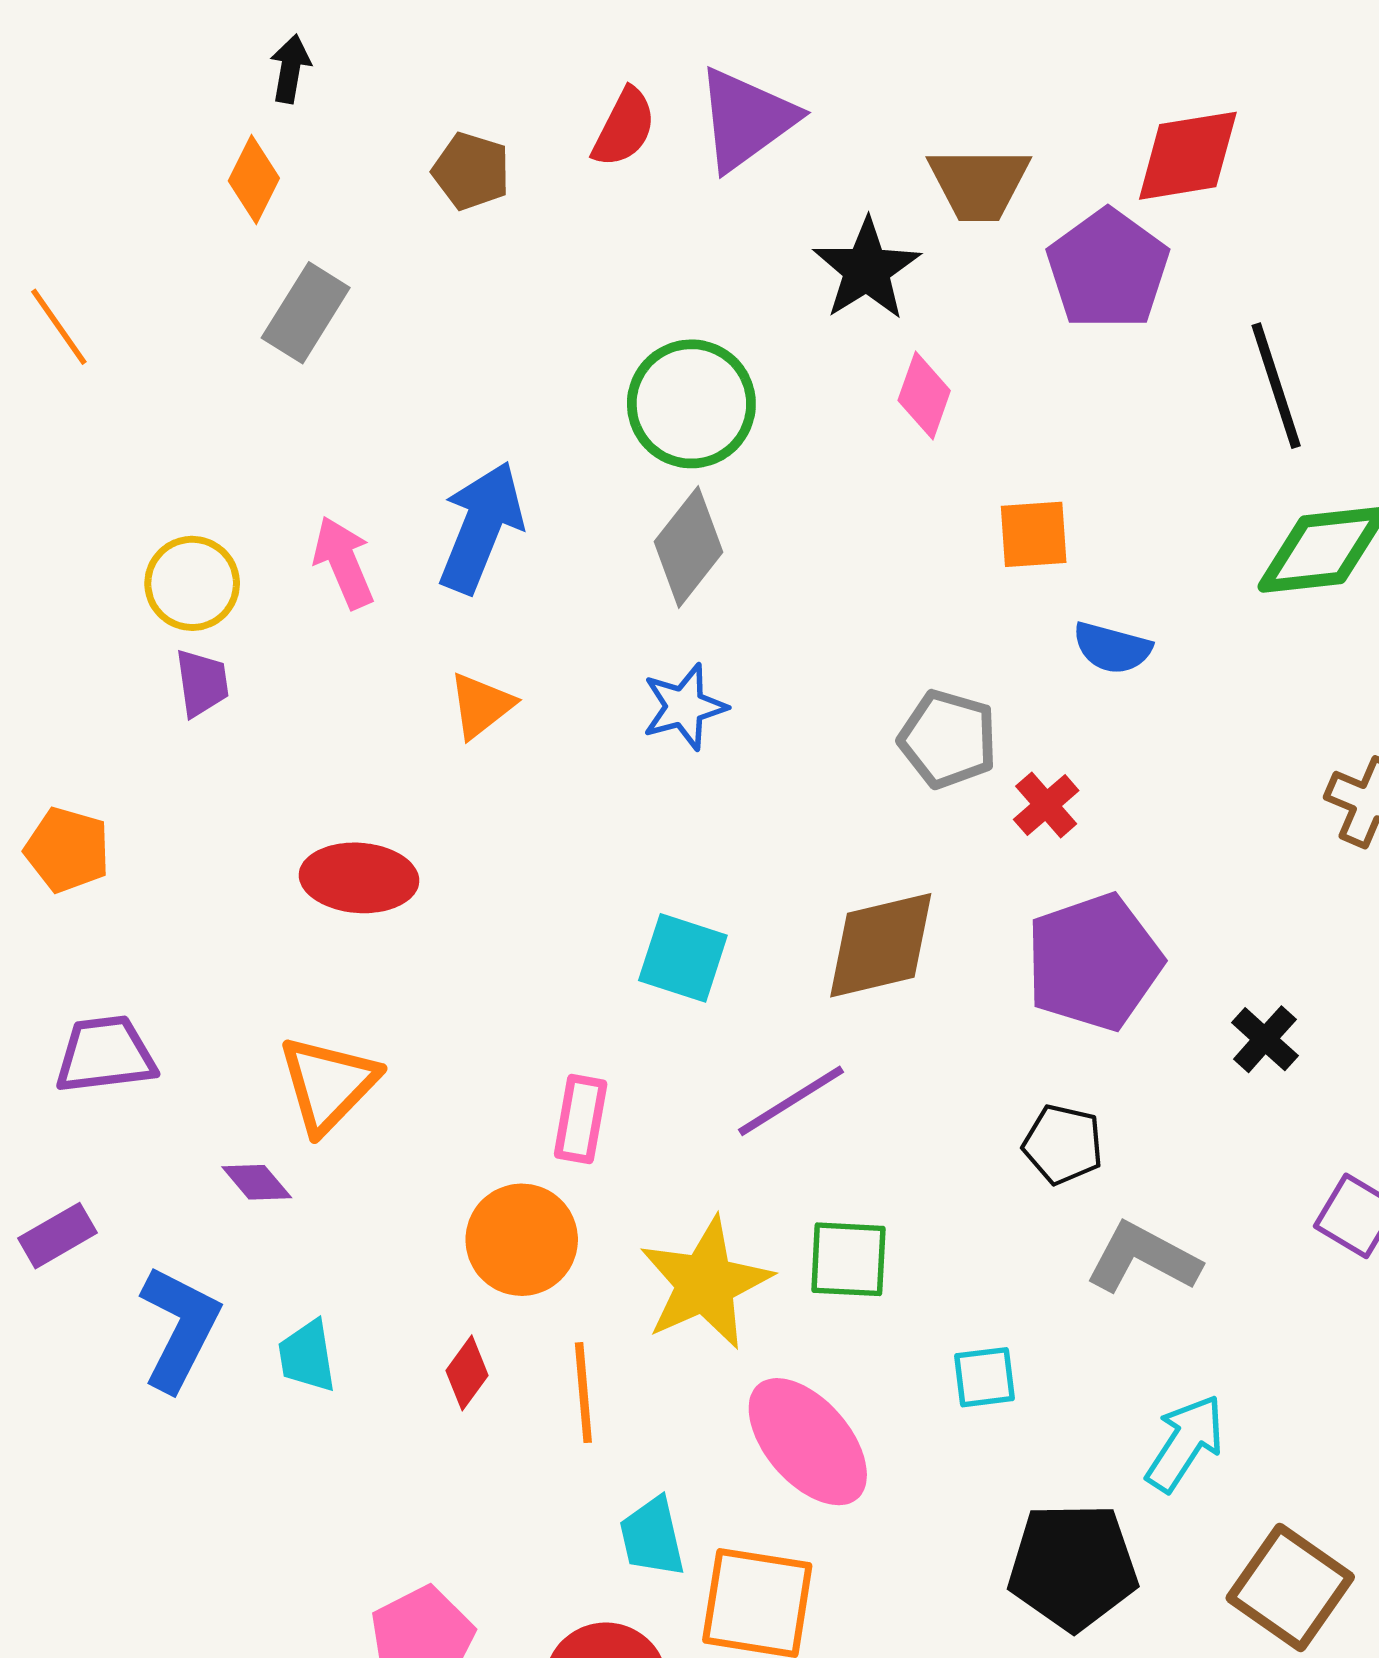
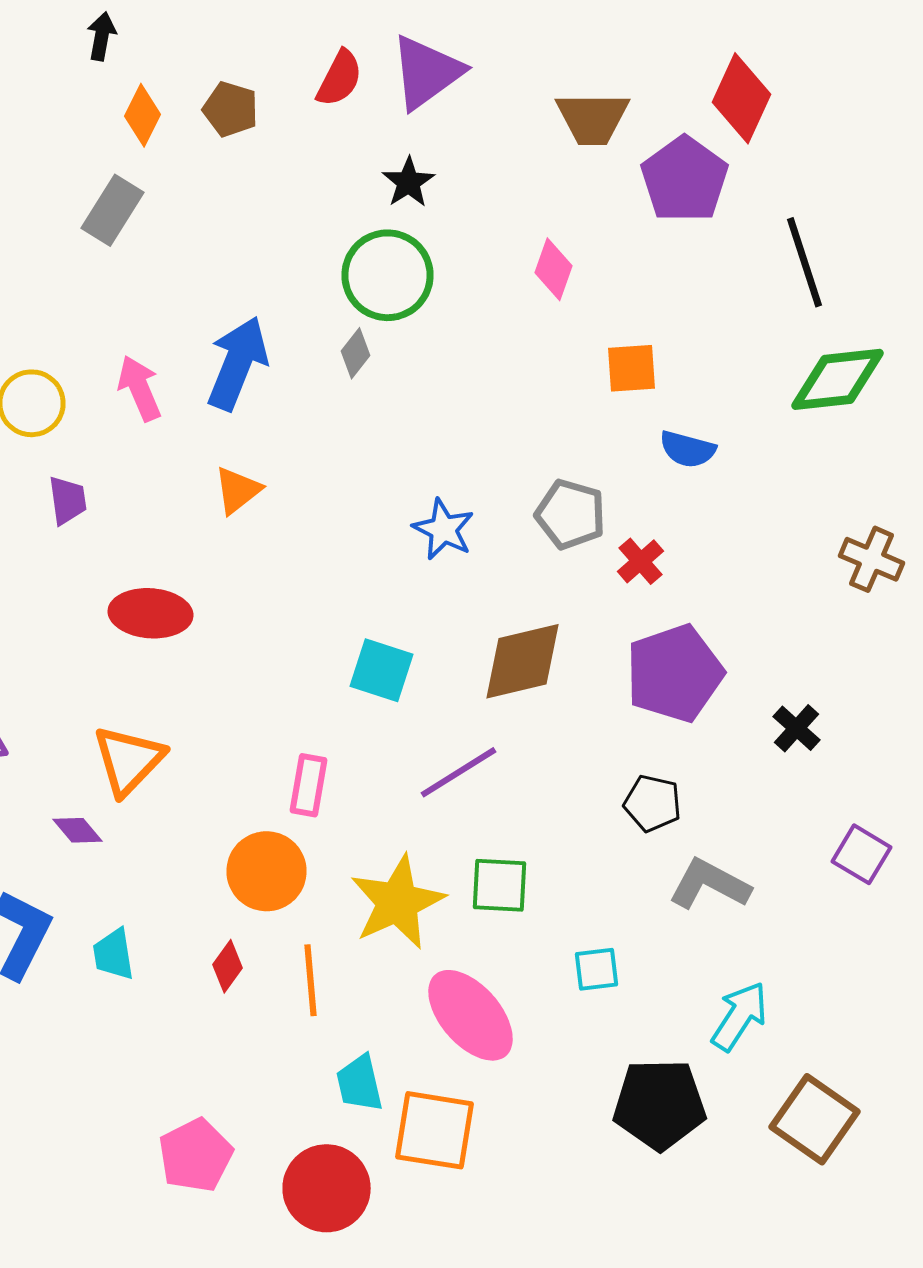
red diamond: (1188, 156) -> (742, 98), turned -56
orange diamond: (254, 180) -> (142, 115), moved
black star: (867, 269) -> (408, 182), moved, size x0.7
gray diamond: (689, 547) -> (356, 353), moved, size x0.6
purple trapezoid: (202, 683) -> (68, 500), moved
blue star: (684, 707) -> (444, 529), moved, turned -30

